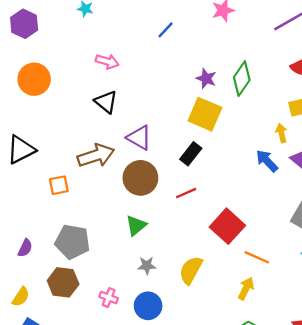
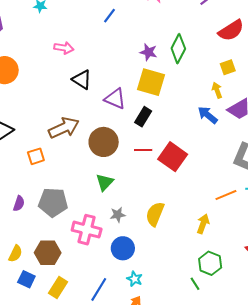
black triangle: (106, 102) -> (82, 80), moved
purple triangle: (139, 138) -> (115, 99), moved
red line: (186, 193) -> (143, 150), turned 30
red square: (227, 226) -> (173, 157), moved
purple semicircle: (25, 248) -> (19, 203), moved
orange line: (257, 257) -> (226, 195), moved, turned -40
brown hexagon: (63, 282) -> (48, 253), moved
pink cross: (109, 298) -> (87, 230), moved, size x1.8

